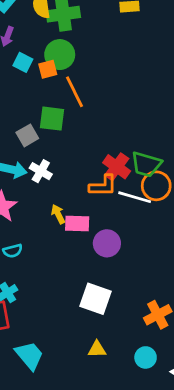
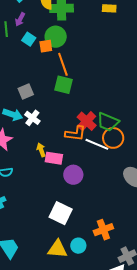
green square: (52, 119) -> (64, 85), moved
yellow triangle: (97, 349) -> (57, 249), size x1.5
cyan circle: (146, 357) -> (78, 246), moved

